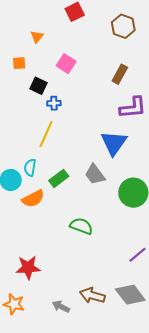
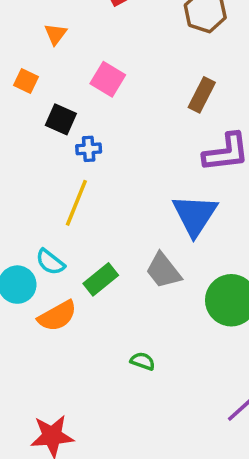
orange square: (19, 63) -> (26, 81), turned 32
cyan semicircle: (30, 168) -> (50, 262), turned -60
green semicircle: (81, 226) -> (143, 361), size x0.6

